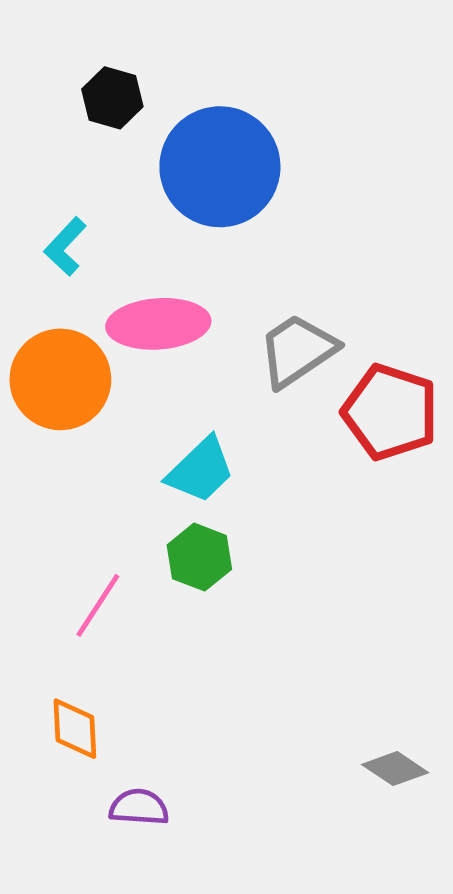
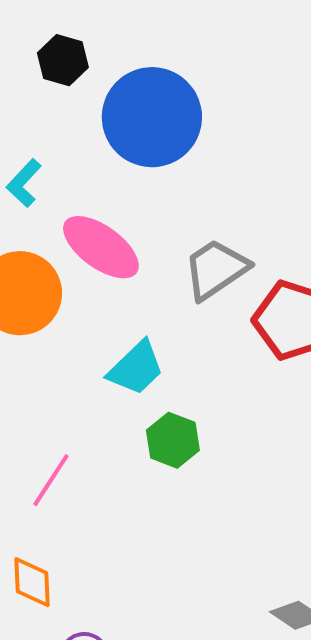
pink ellipse: (158, 324) -> (101, 247), turned 40
green hexagon: (199, 557) -> (173, 440), moved

